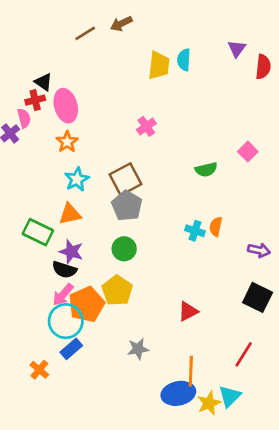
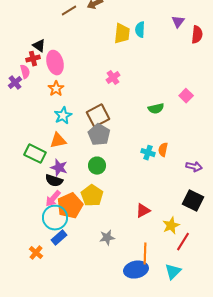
yellow star: (209, 403) -> (171, 226), moved

